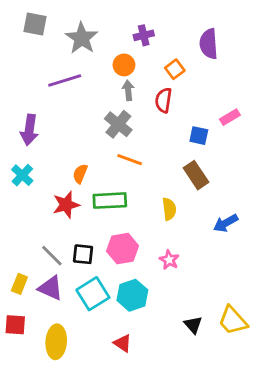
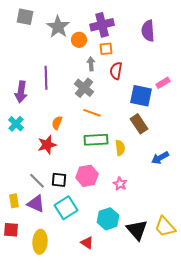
purple cross: (144, 35) -> (102, 25), size x1.6
orange circle: (124, 65) -> (79, 40), moved
orange square: (175, 69) -> (106, 49), moved, turned 32
purple line: (65, 80) -> (46, 78), moved, turned -75
blue square: (199, 136) -> (141, 96), size x1.6
green rectangle: (110, 201) -> (96, 140), moved
yellow rectangle: (19, 284) -> (14, 201), turned -32
cyan hexagon: (132, 295) -> (108, 219), moved
black triangle: (193, 325) -> (137, 230), size x1.6

